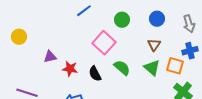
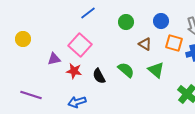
pink square: (104, 43) -> (80, 45), moved
brown triangle: (154, 45) -> (145, 44), moved, turned -32
orange square: (175, 66) -> (174, 43), moved

